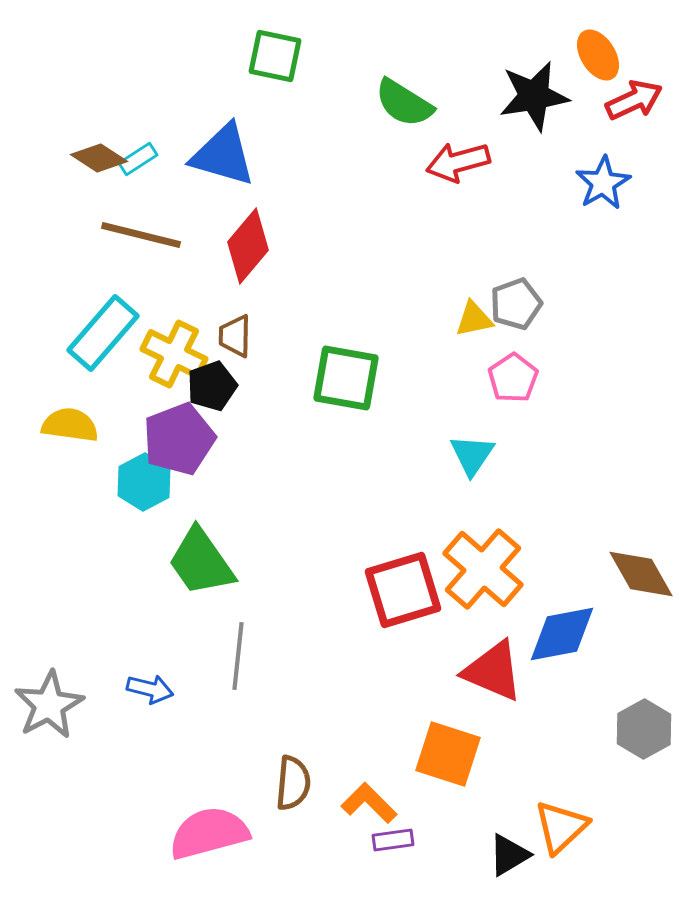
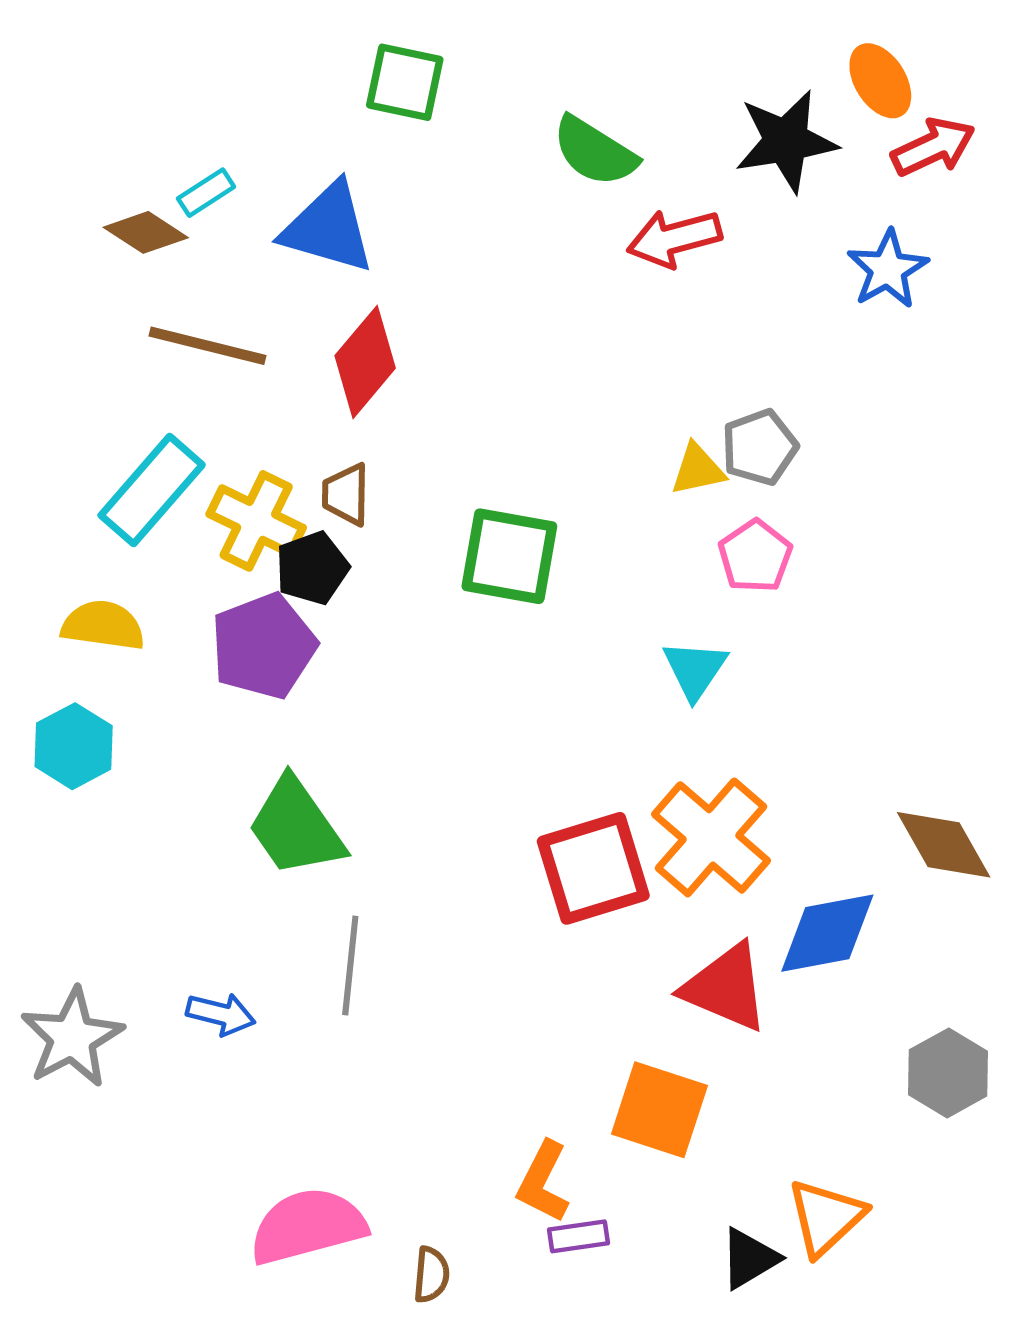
cyan rectangle: (138, 159) -> (206, 193), moved
cyan hexagon: (144, 482) -> (74, 746), moved
brown semicircle: (293, 783) -> (431, 1275), moved, size x0.7
orange L-shape: (369, 803) -> (543, 1182), turned -108

